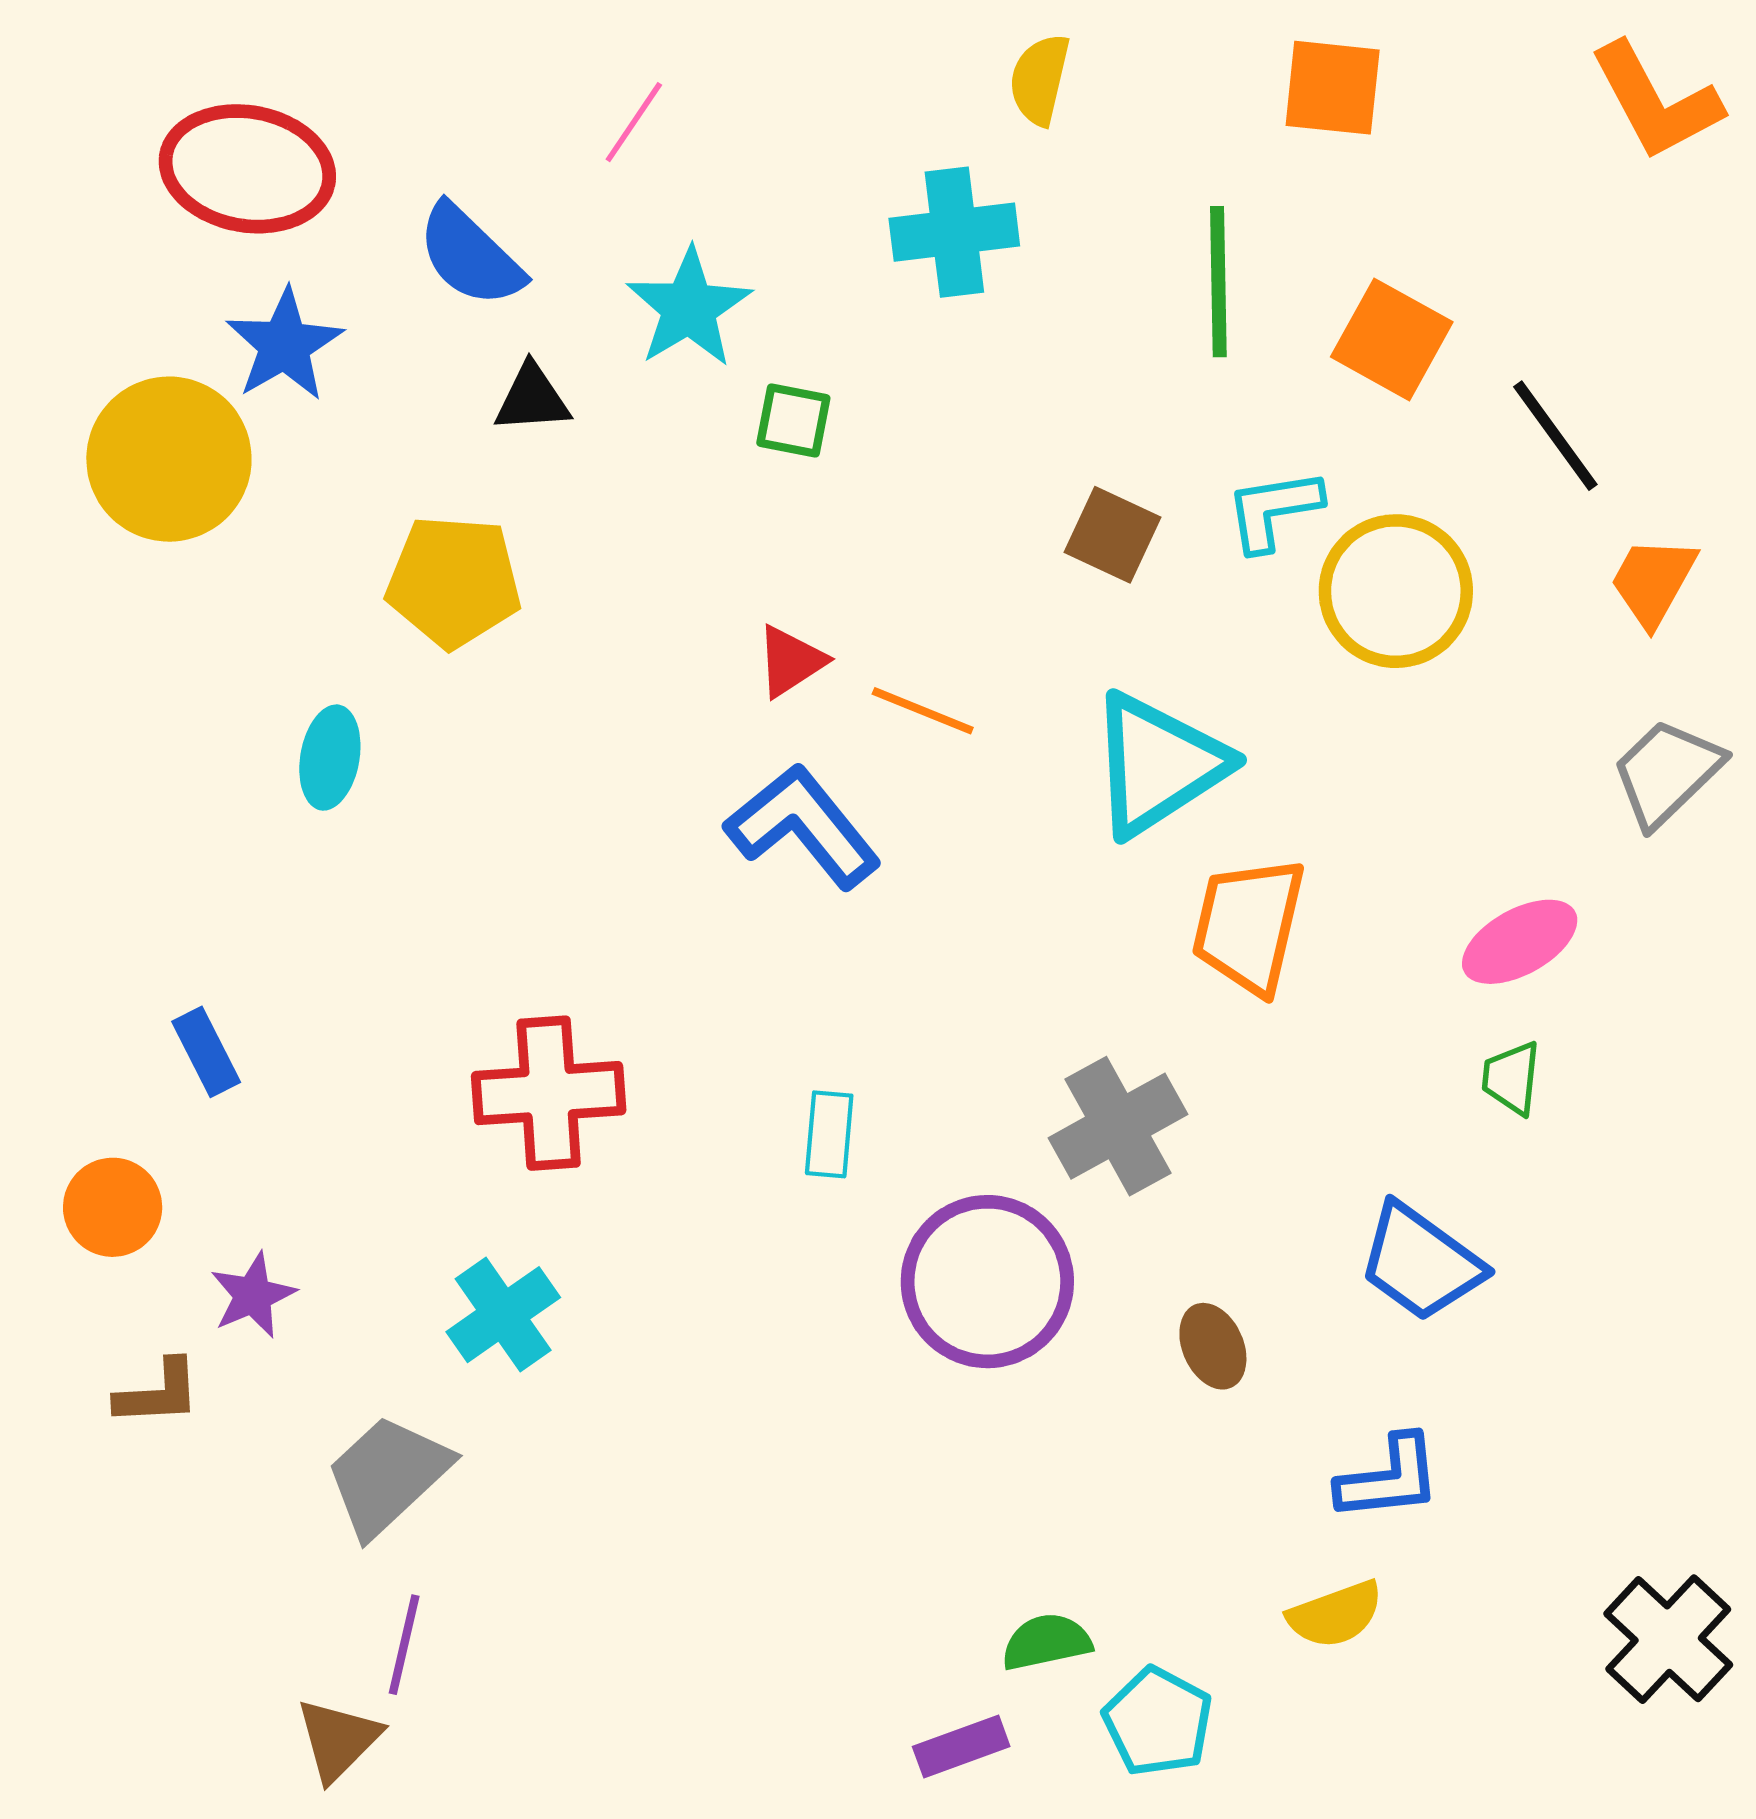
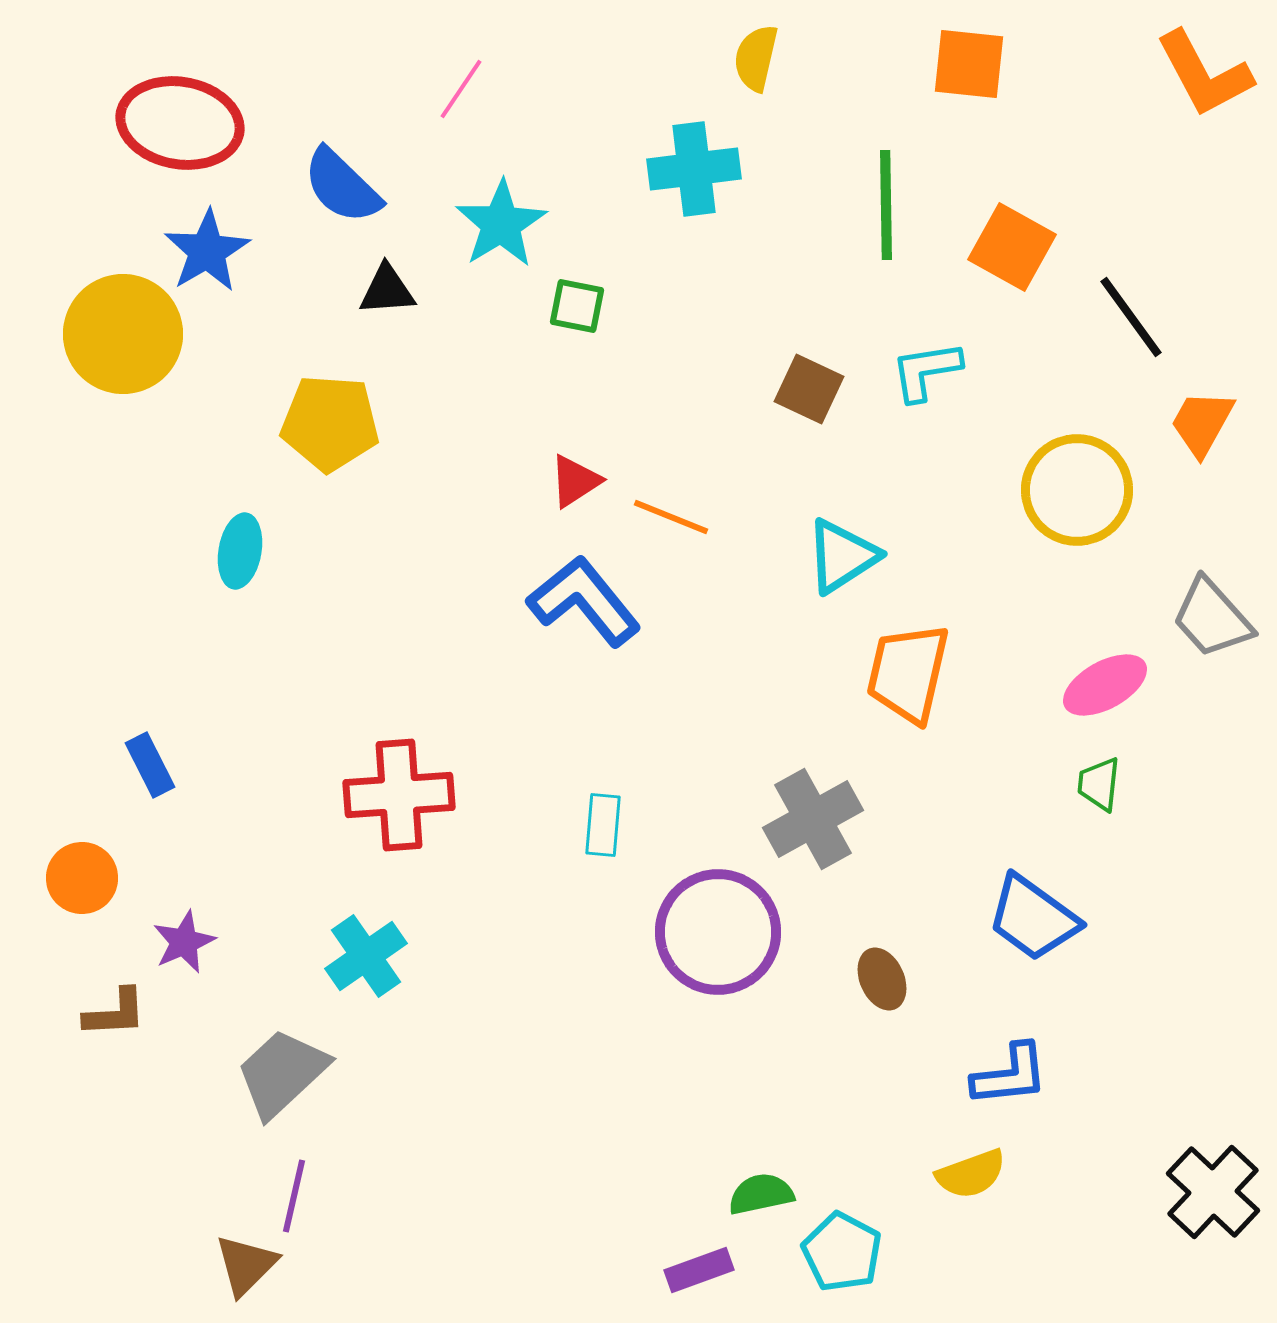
yellow circle: (1396, 591) -> (1077, 490), moved
cyan triangle: (1158, 764) -> (842, 556), size x0.7
gray trapezoid: (1667, 773) -> (1212, 618), moved, turned -88

